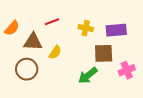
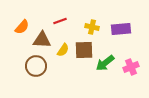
brown square: (104, 53) -> (84, 50), moved
green arrow: (88, 75) -> (105, 63), moved

